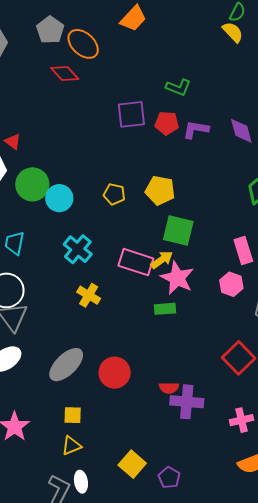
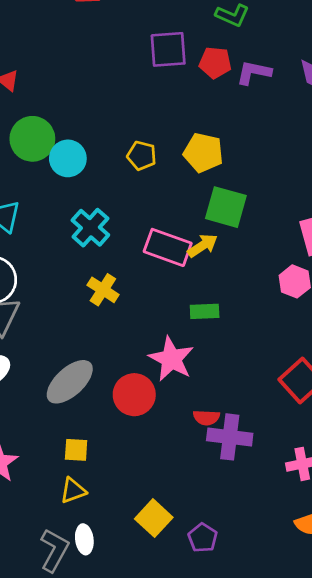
pink star: (177, 278) -> (171, 359), moved

